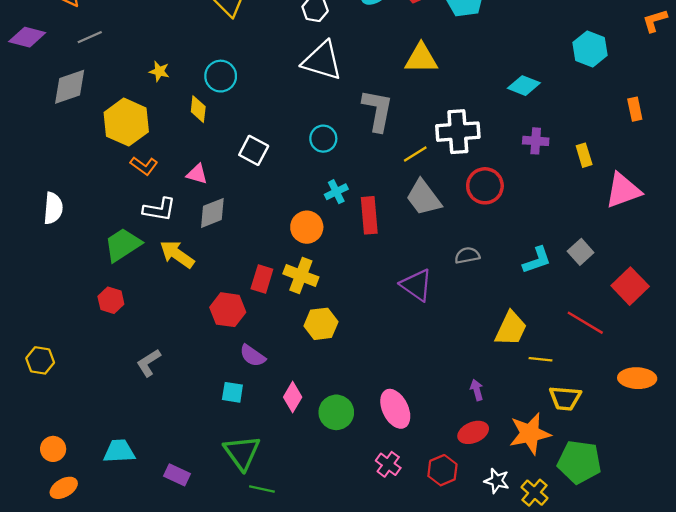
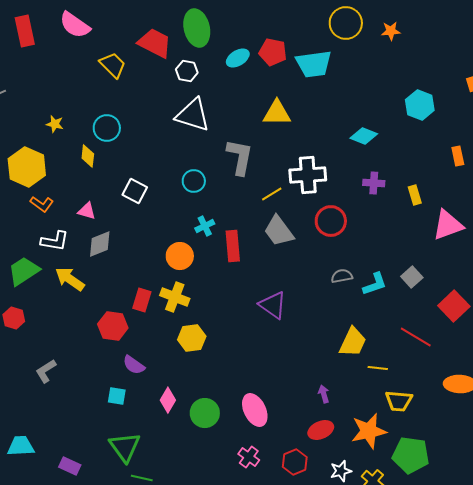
gray semicircle: (467, 255) -> (342, 276), moved
white star: (497, 481) -> (341, 471), turned -30

